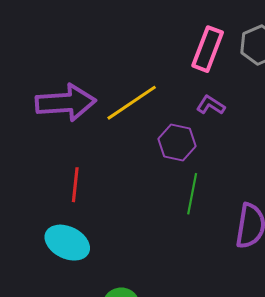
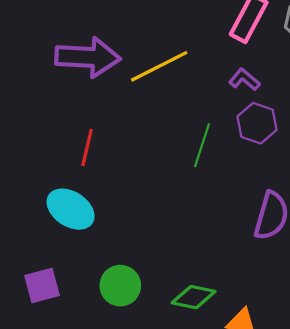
purple hexagon: (177, 142) -> (257, 123), moved
green line: (192, 194) -> (202, 145), moved

